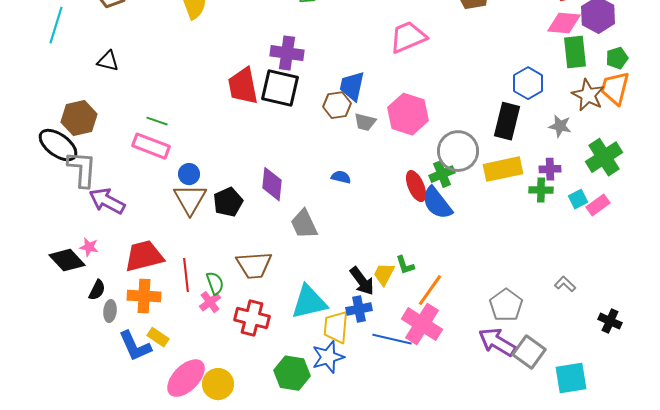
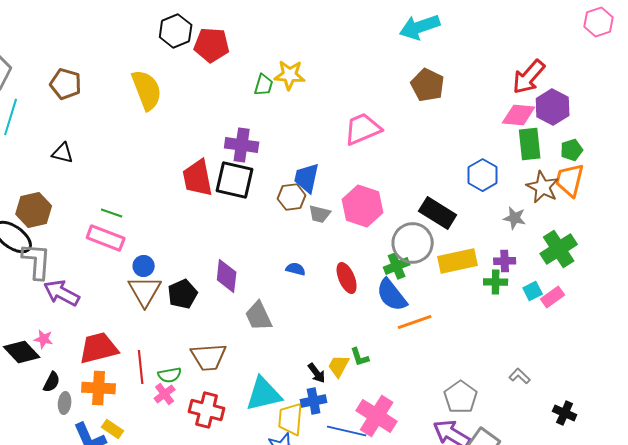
black rectangle: (507, 121) -> (438, 213), moved, turned -72
red ellipse: (416, 186) -> (347, 278), moved
black arrow: (362, 281) -> (317, 373), size x0.7
green semicircle: (215, 283) -> (170, 375), turned 100
orange line: (430, 290) -> (415, 322), moved, turned 36

